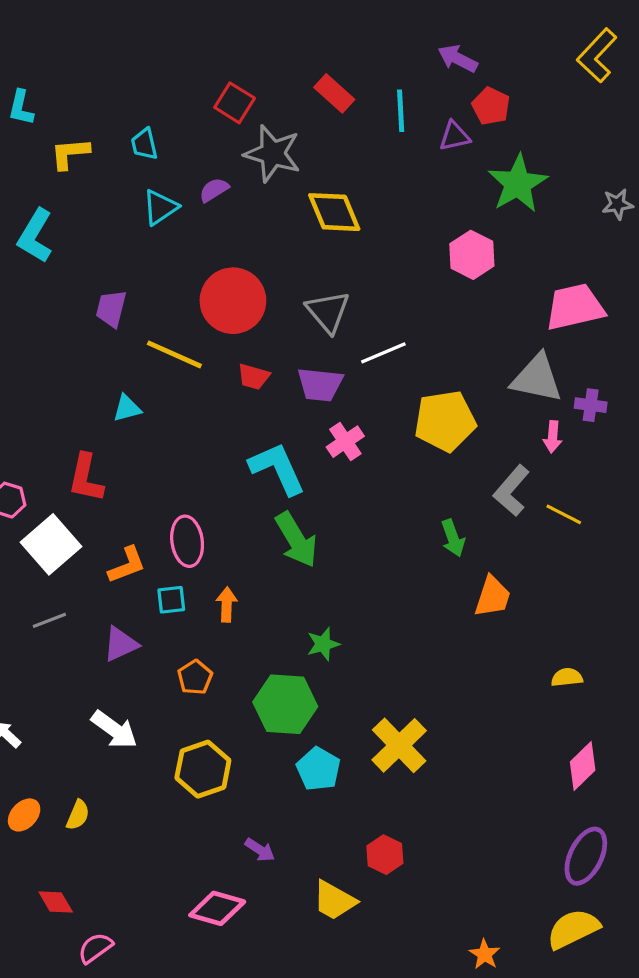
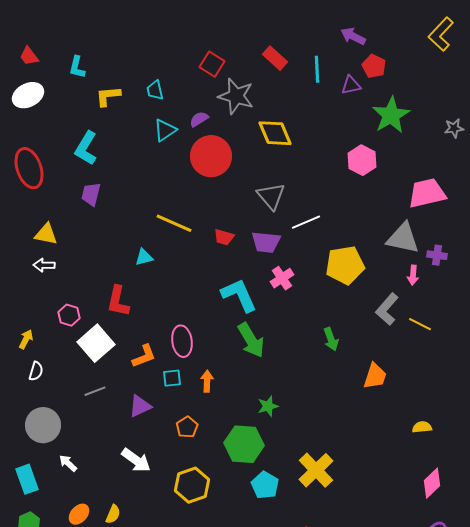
red circle: (233, 301) -> (211, 156), moved
purple trapezoid: (111, 309) -> (91, 194), moved
green arrow: (453, 538) -> (331, 339), moved

